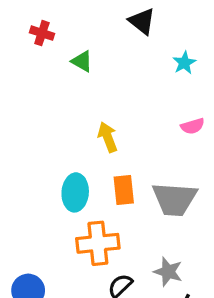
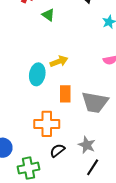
yellow arrow: (108, 137) -> (59, 61), turned 84
cyan ellipse: (75, 192) -> (37, 74), moved

